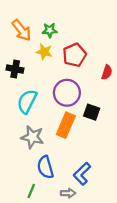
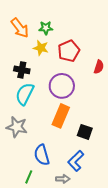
black cross: (15, 69) -> (22, 70), moved
black square: (92, 112) -> (85, 132), moved
gray star: (32, 137) -> (17, 127), moved

